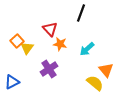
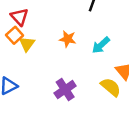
red triangle: (50, 29) -> (20, 17), moved
purple cross: (49, 69) -> (65, 90), moved

